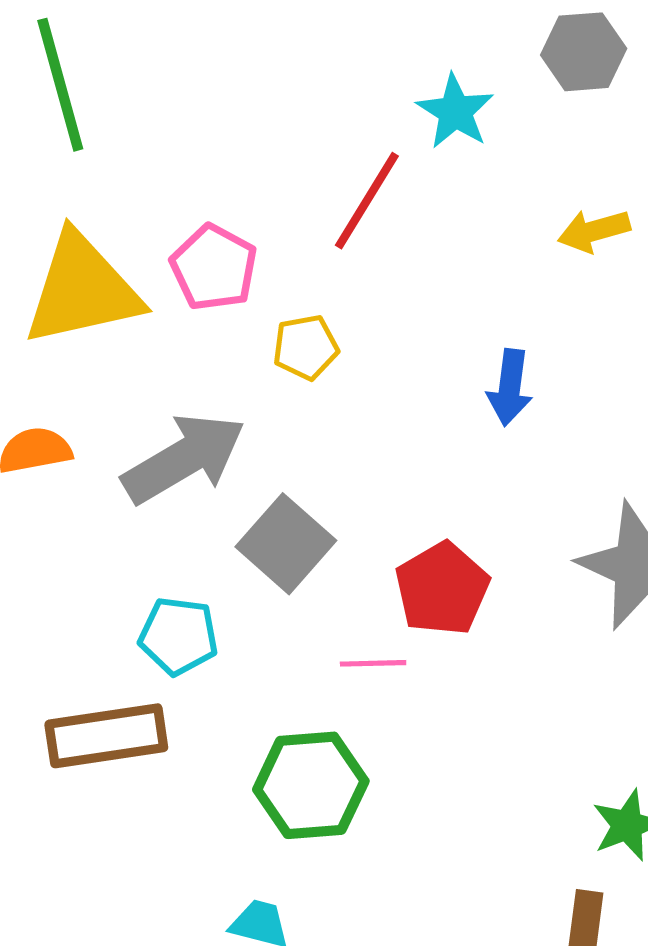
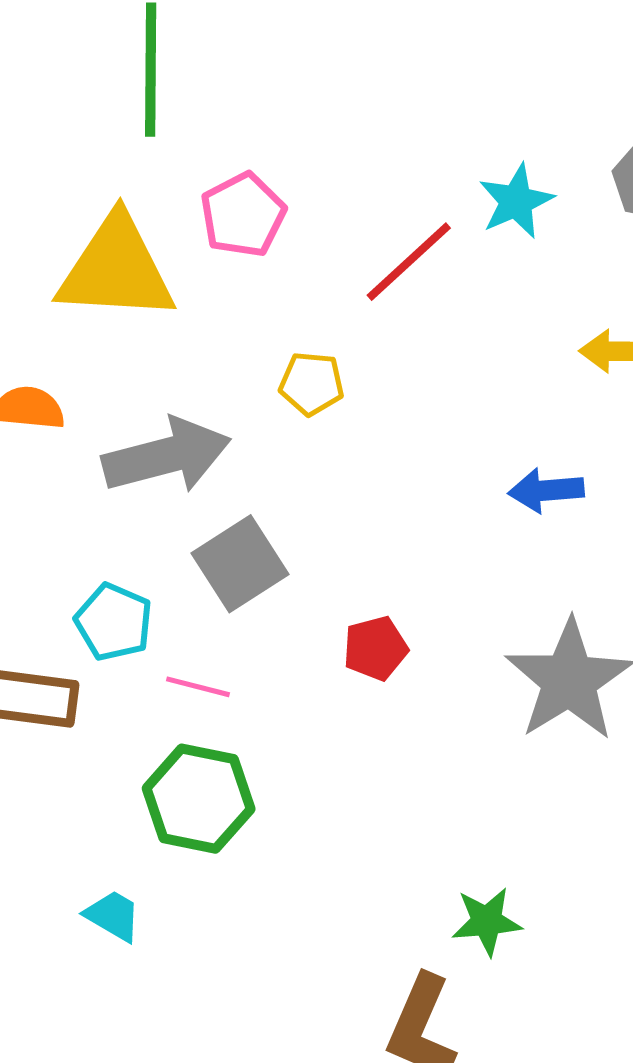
pink pentagon: (214, 268) -> (243, 215), moved
blue arrow: (510, 387) -> (546, 490), moved, turned 62
red pentagon: (442, 589) -> (375, 648), size x0.7
pink line: (373, 663) -> (198, 687), moved

